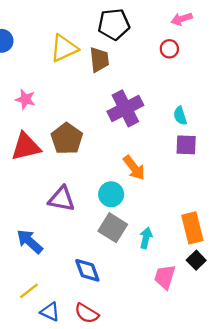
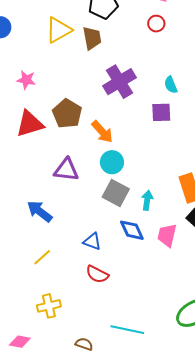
purple square: (186, 145) -> (161, 112), moved
orange arrow: (134, 168) -> (102, 132), moved
blue diamond: (87, 270) -> (132, 230), moved
blue triangle: (50, 312) -> (92, 241), moved

